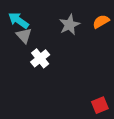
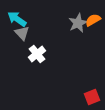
gray star: (69, 25) -> (78, 23), moved

